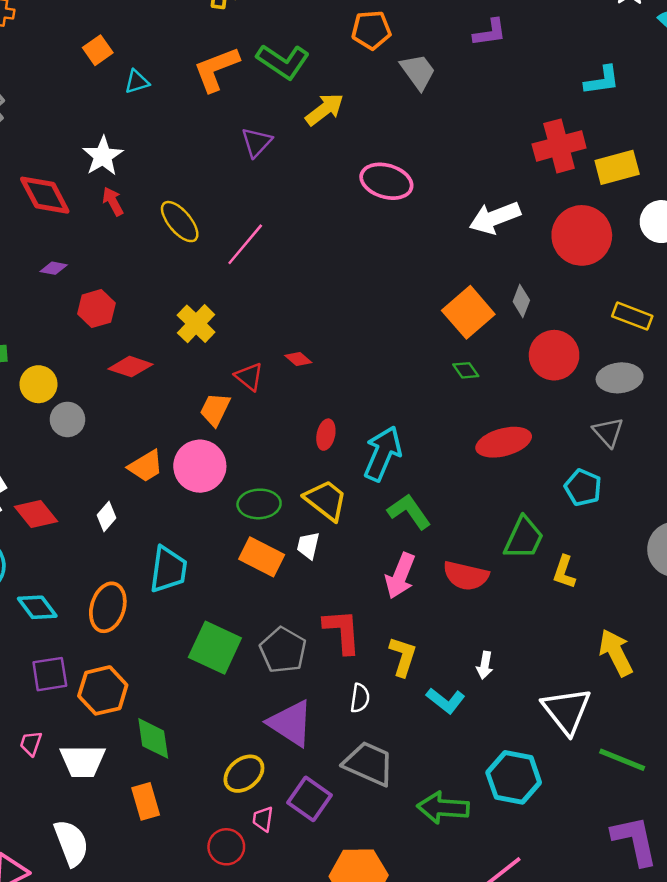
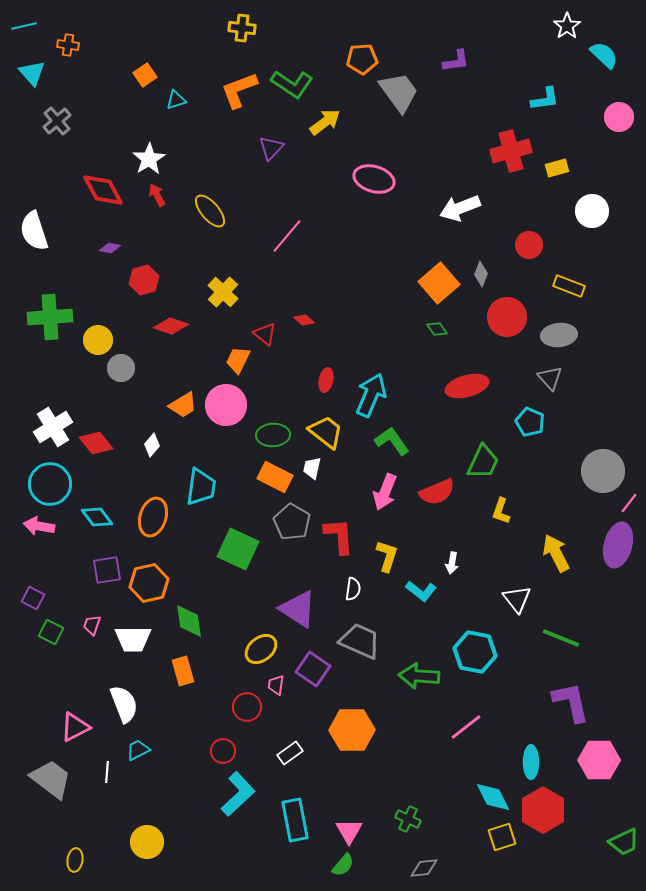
gray trapezoid: (418, 72) -> (399, 92), size x1.4
yellow rectangle: (617, 167) -> (557, 168), size x0.7
red circle: (582, 235) -> (529, 245), moved, size x0.6
pink line: (245, 244) -> (287, 236), moved
yellow L-shape: (564, 572) -> (501, 511), moved
red semicircle: (466, 576) -> (437, 492), turned -36
gray pentagon: (283, 650) -> (292, 522), moved
white triangle: (567, 711) -> (517, 599), size x0.7

